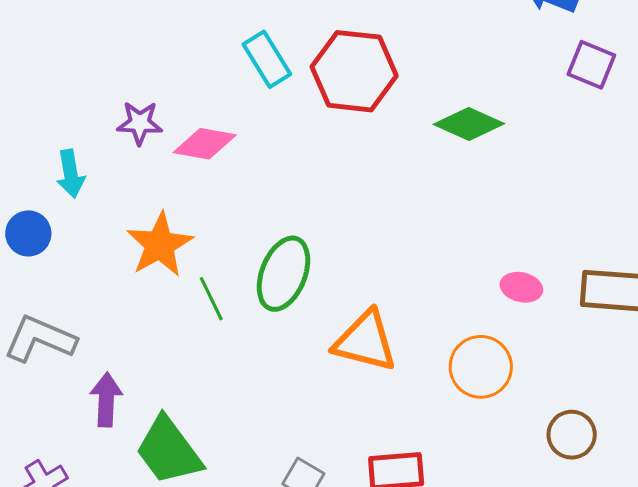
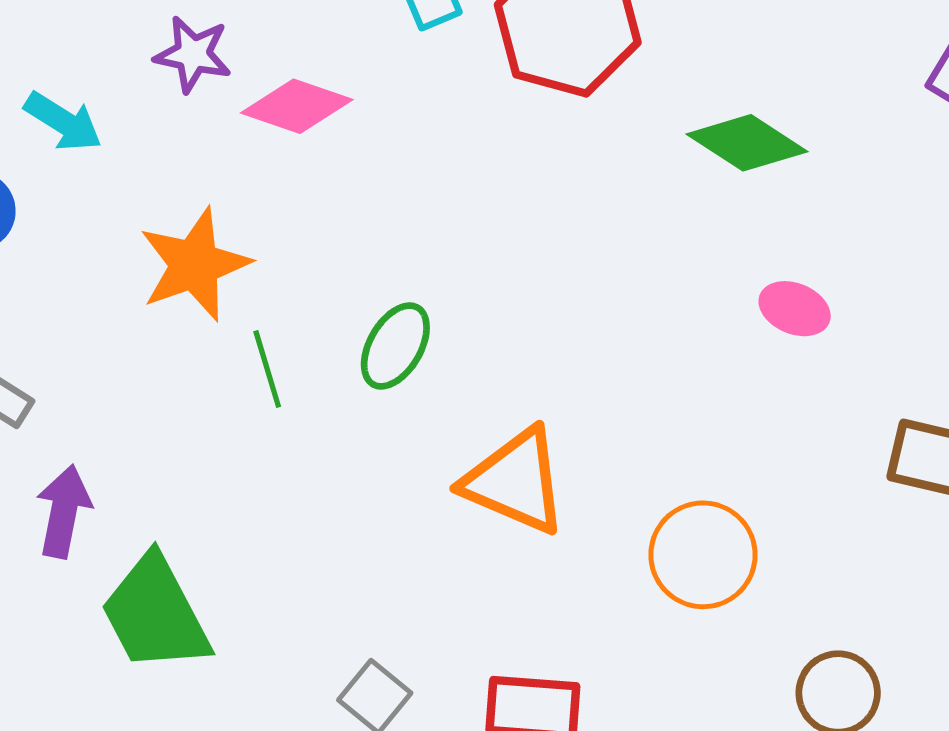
cyan arrow: (71, 174) -> (63, 122), turned -57
green ellipse: (283, 274) -> (395, 346), size x0.7
pink ellipse: (521, 287) -> (795, 309), moved

